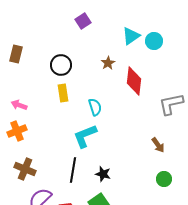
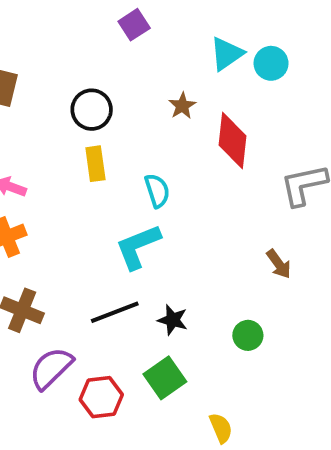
black line: (73, 170) -> (115, 312), turned 60
green circle: (164, 179) -> (248, 335), moved

